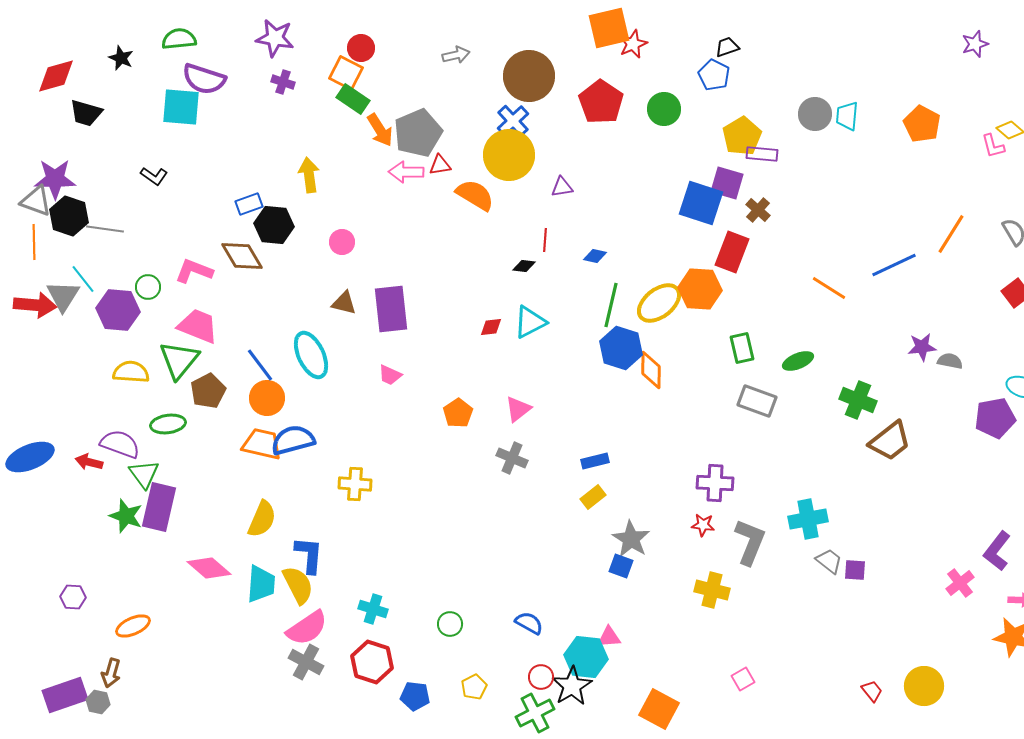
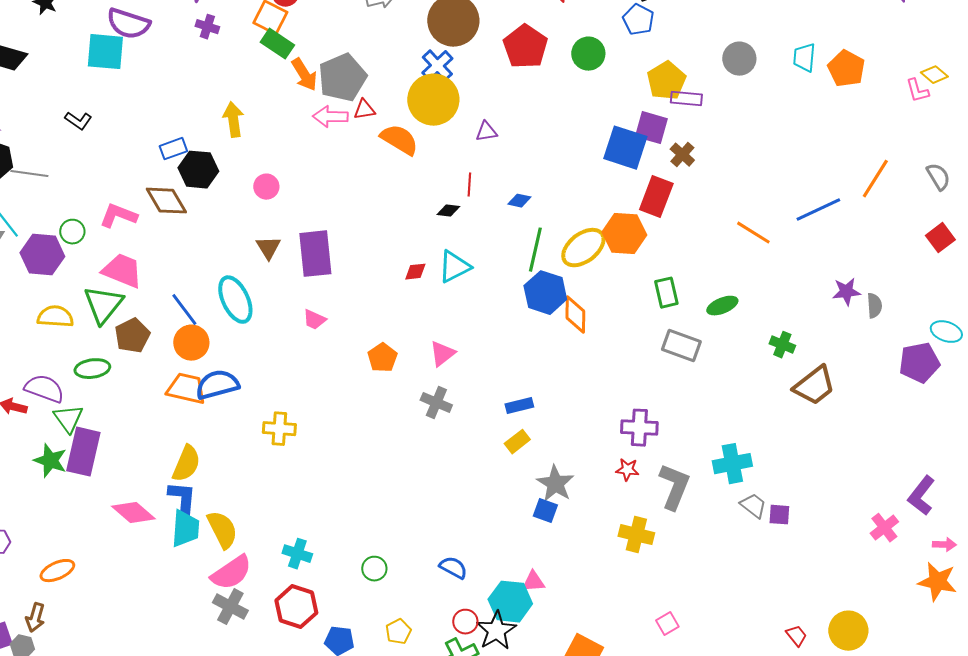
cyan trapezoid: (847, 116) -> (804, 58), moved
brown triangle: (344, 303) -> (268, 248), turned 44
gray semicircle: (950, 361) -> (874, 306), turned 75
green cross: (858, 400) -> (782, 345), size x0.7
blue L-shape: (309, 555) -> (182, 500), moved

